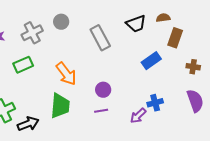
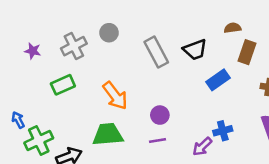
black trapezoid: (136, 24) -> (195, 50), moved
green trapezoid: (60, 106) -> (108, 134), turned -100

